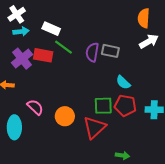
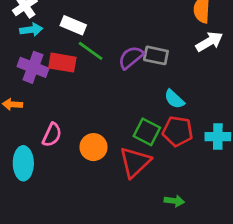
purple semicircle: (92, 52) -> (131, 58), turned 42
purple cross: (22, 59) -> (33, 67), turned -30
green square: (103, 106) -> (147, 132), turned 30
pink semicircle: (35, 107) -> (52, 135), turned 72

